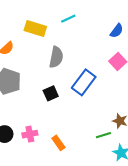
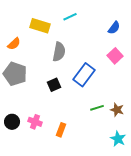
pink cross: (30, 134) -> (35, 122), turned 32
green line: (103, 135) -> (97, 108), moved
orange rectangle: (58, 143) -> (61, 130), turned 56

